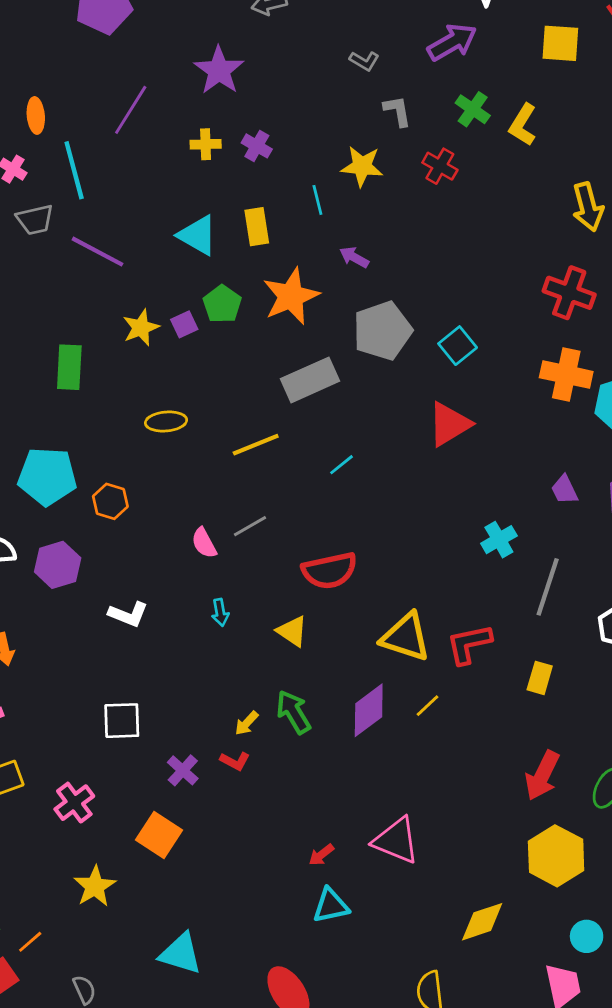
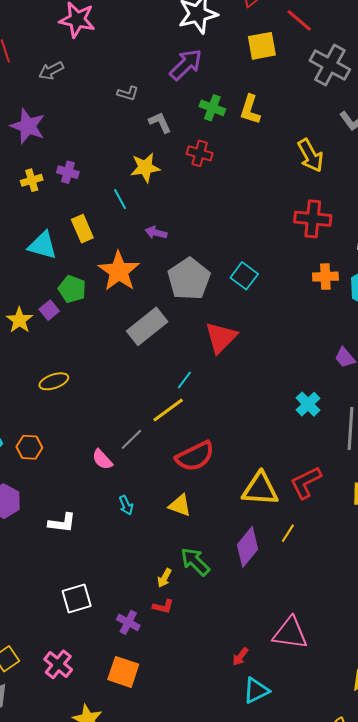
orange cross: (566, 375) -> (325, 277), size x0.7
red triangle: (449, 424) -> (221, 337), moved
yellow line: (256, 445) -> (168, 410), moved

